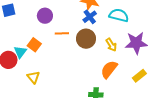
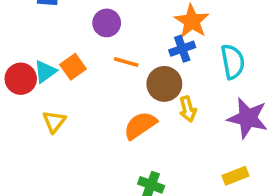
cyan semicircle: (119, 15) -> (233, 62), turned 48
yellow arrow: (111, 45) -> (188, 109), moved
orange semicircle: (109, 69) -> (140, 125), moved

